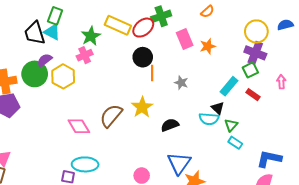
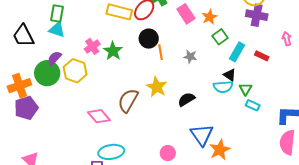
black trapezoid: (35, 33) -> (23, 36), moved
green star: (91, 36) -> (113, 51), moved
green square: (250, 70) -> (220, 37), moved

